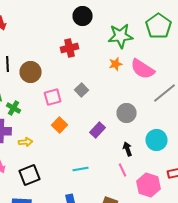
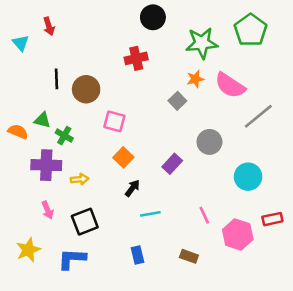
gray square: (82, 90) -> (177, 101), moved
pink square: (52, 97) -> (114, 121), turned 30
black arrow: (128, 149) -> (132, 188), moved, turned 56

